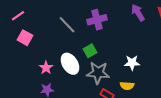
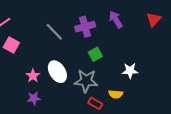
purple arrow: (138, 13) -> (116, 19), moved
green square: (90, 51) -> (95, 54), moved
white star: (132, 63) -> (130, 71), moved

